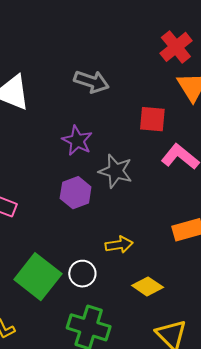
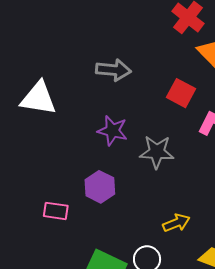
red square: (152, 119) -> (181, 93), turned 36
purple hexagon: (76, 193) -> (100, 187), moved

